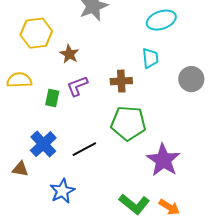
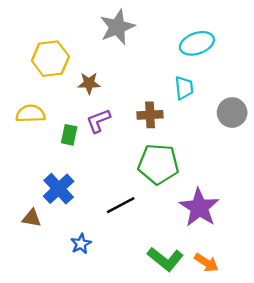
brown star: (69, 54) -> (89, 83), turned -30
black line: (84, 149) -> (121, 205), moved
blue star: (62, 191) -> (81, 244), size x0.7

